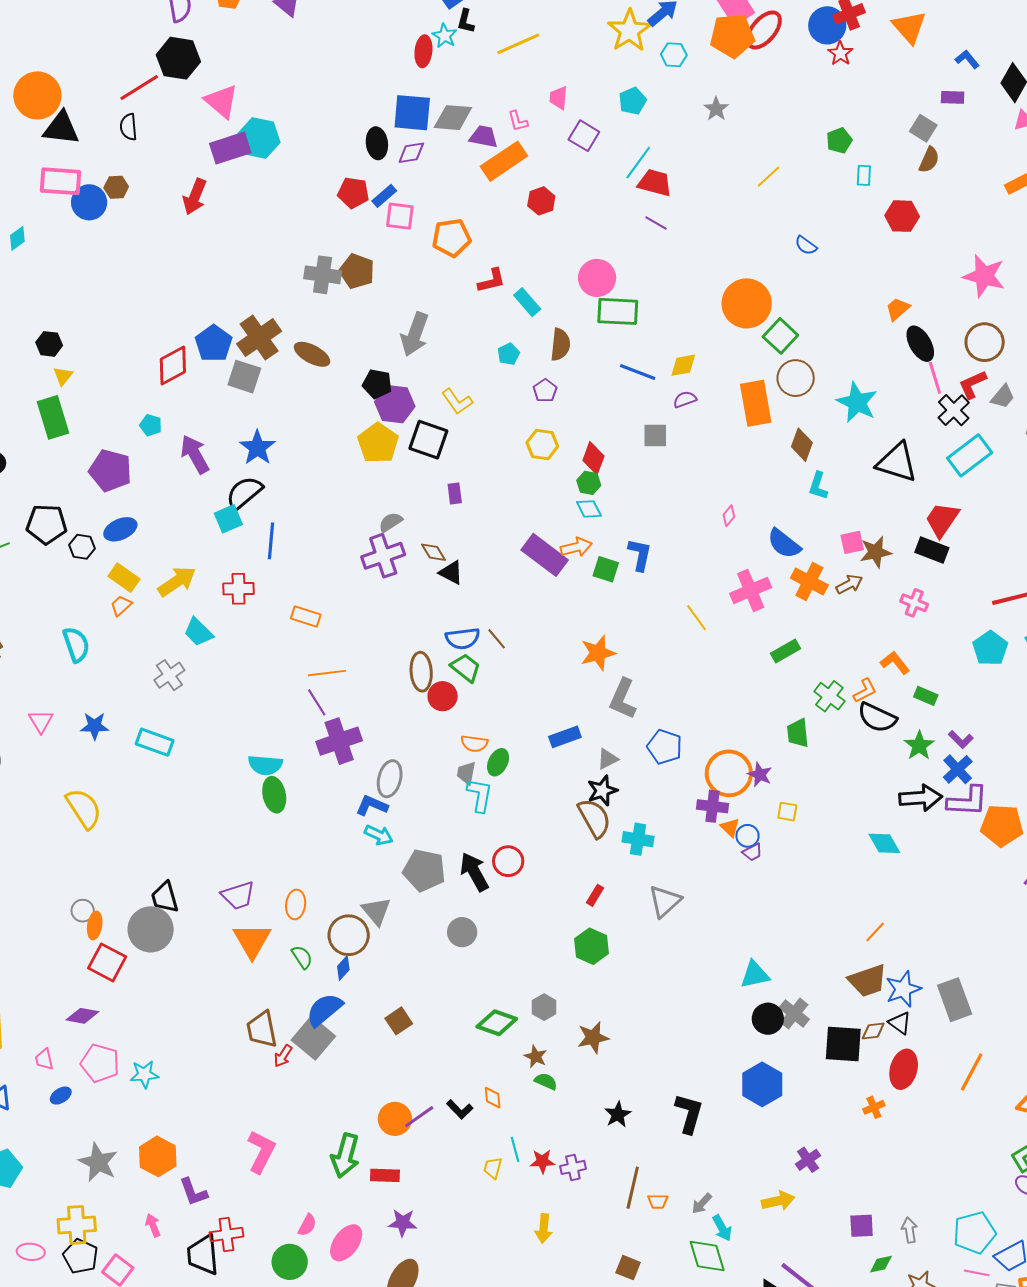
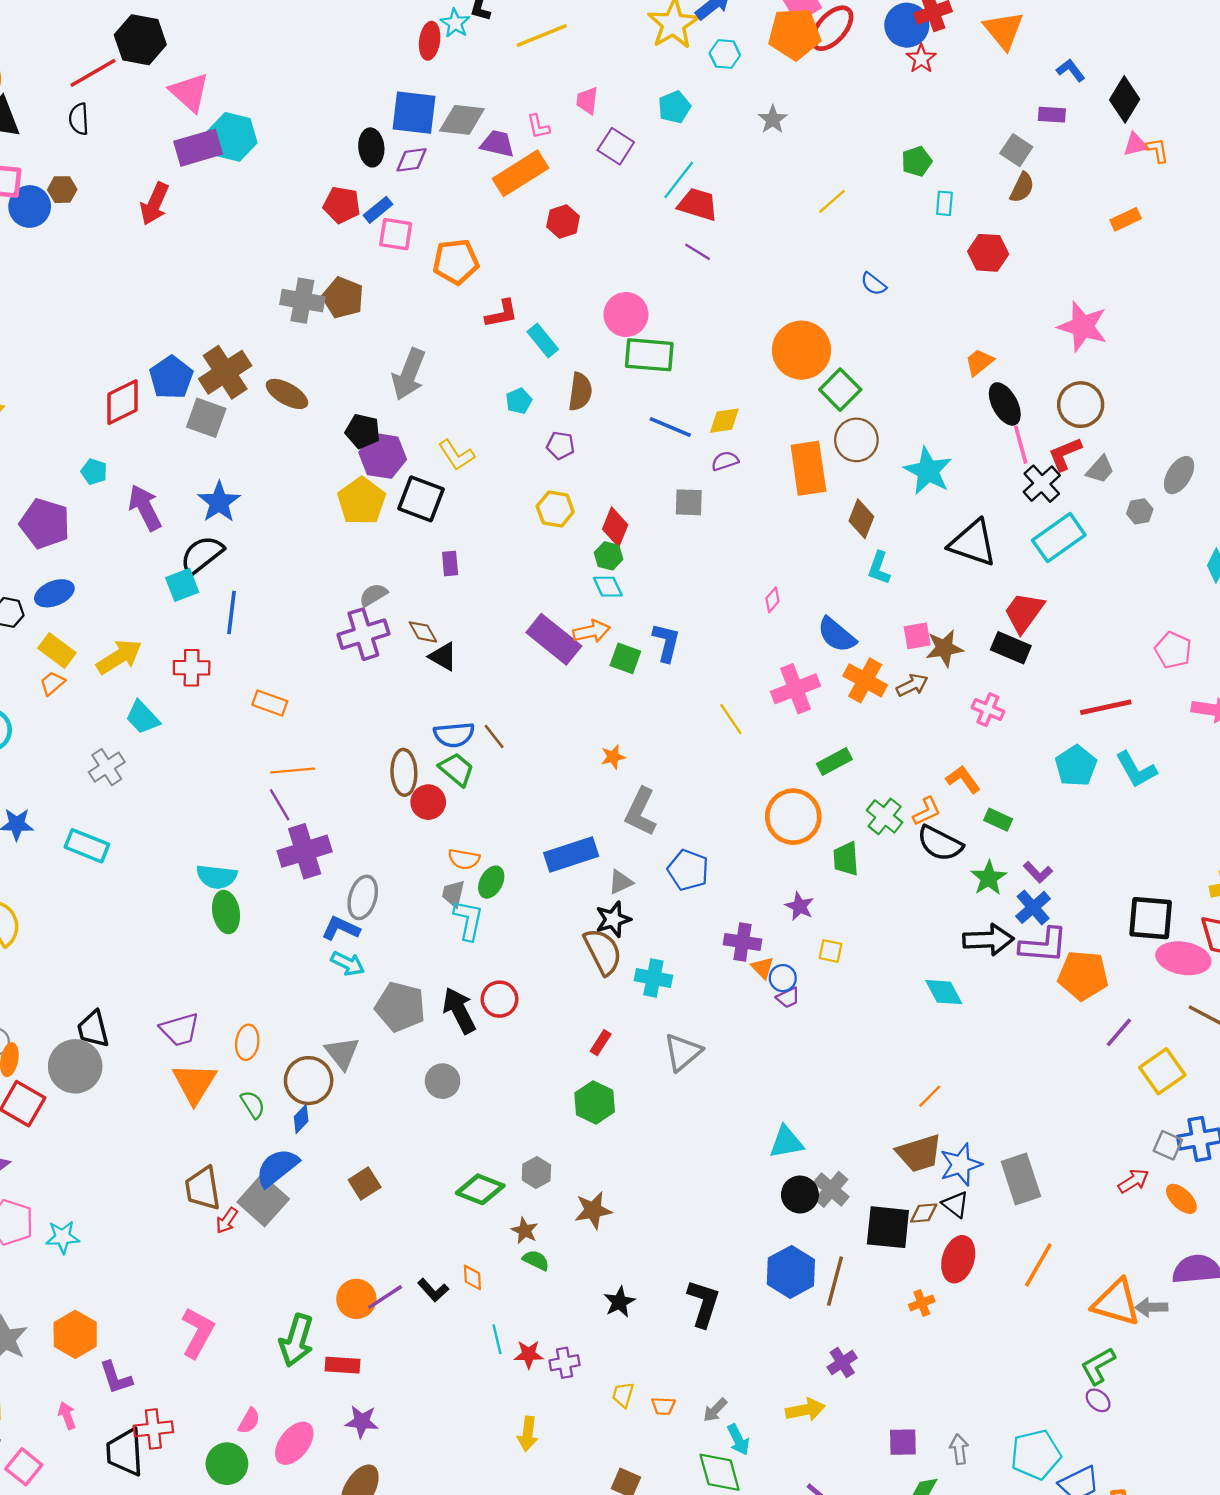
purple pentagon: (545, 391) -> (560, 445), turned -30
orange star: (598, 653) -> (613, 757), size x0.6
blue rectangle: (565, 737) -> (571, 855), size x1.4
orange circle: (729, 773) -> (793, 817), moved
yellow trapezoid: (493, 1168) -> (623, 1395), moved
brown line: (633, 1188) -> (835, 1281), moved

